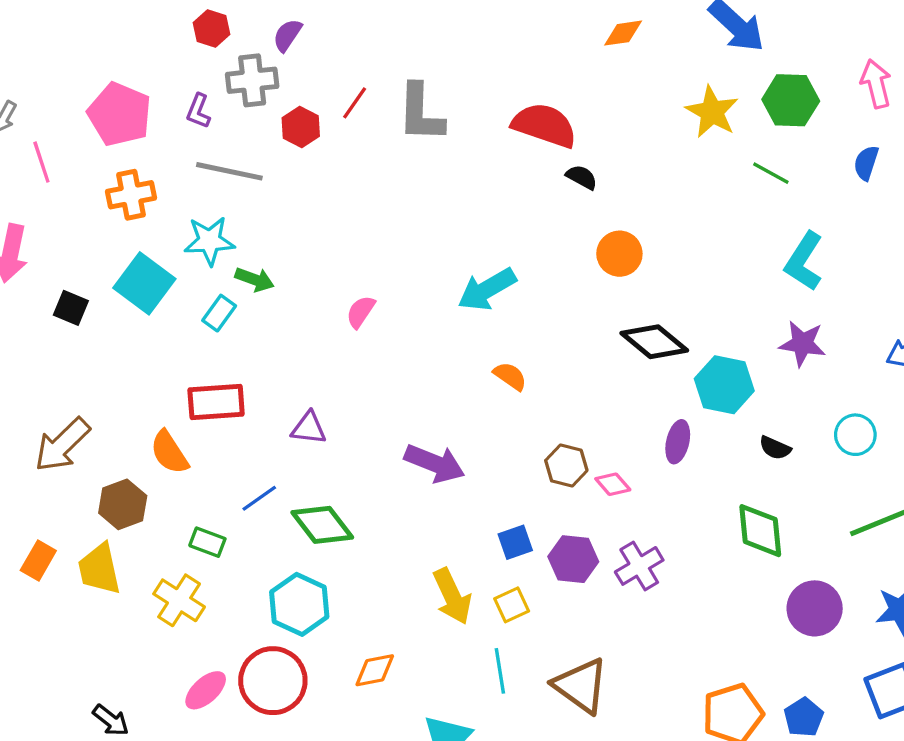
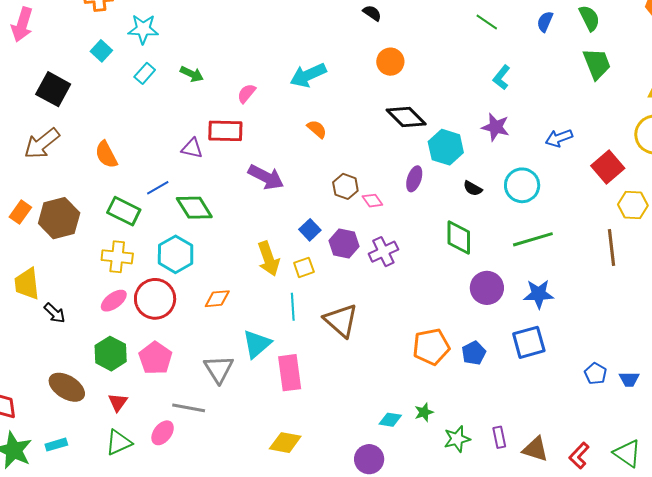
cyan L-shape: (804, 261) -> (501, 77), size x0.7
green arrow: (255, 279) -> (192, 74), moved
cyan square: (144, 283) -> (101, 51), size x0.6
black square: (71, 308) -> (53, 89), moved, size x1.6
pink semicircle: (361, 312) -> (246, 93), moved
red rectangle: (216, 402) -> (225, 131), moved
cyan circle: (855, 435) -> (522, 185), size x1.4
brown hexagon: (123, 504) -> (59, 218), moved, size x1.4
green rectangle: (207, 542) -> (124, 211), size x1.5
blue square: (515, 542) -> (310, 230), turned -30
yellow trapezoid: (99, 569) -> (27, 284), moved
yellow cross: (179, 600) -> (117, 257), moved, turned -32

